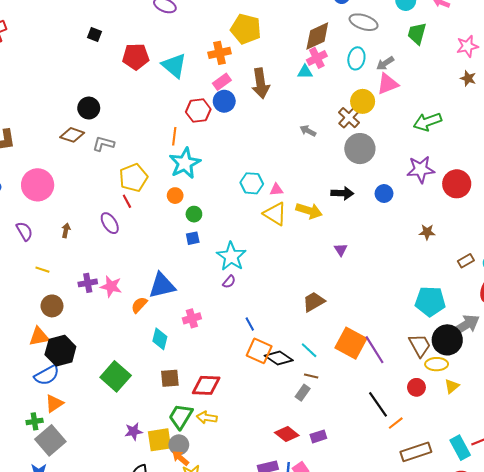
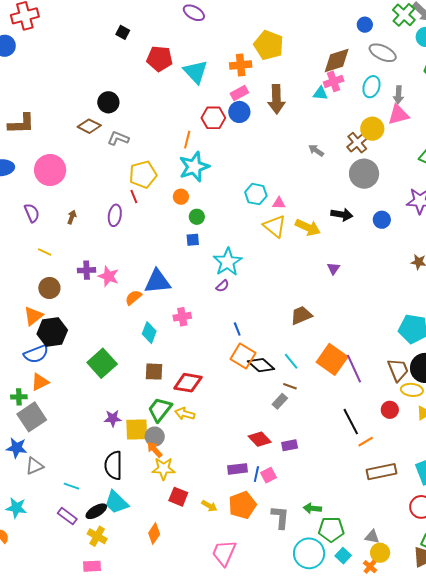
gray arrow: (385, 63) -> (398, 95), turned -60
purple ellipse: (110, 223) -> (115, 215), turned 35
orange triangle: (39, 337) -> (33, 316), turned -35

